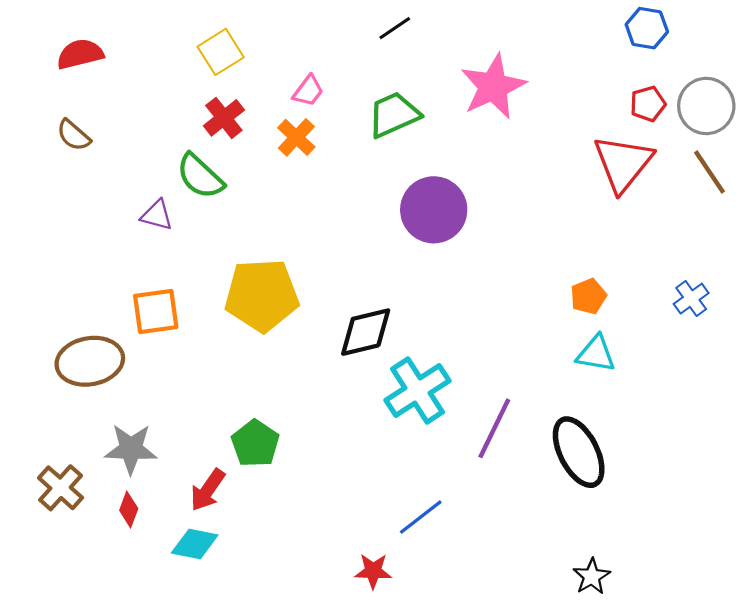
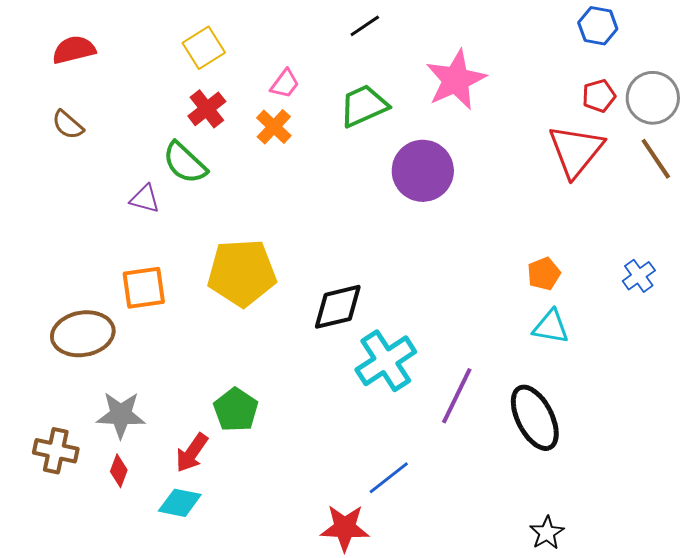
purple circle: (434, 210) -> (423, 171), moved
brown cross: (61, 488) -> (56, 451), turned -30
red star: (373, 571) -> (345, 528), size x1.4

